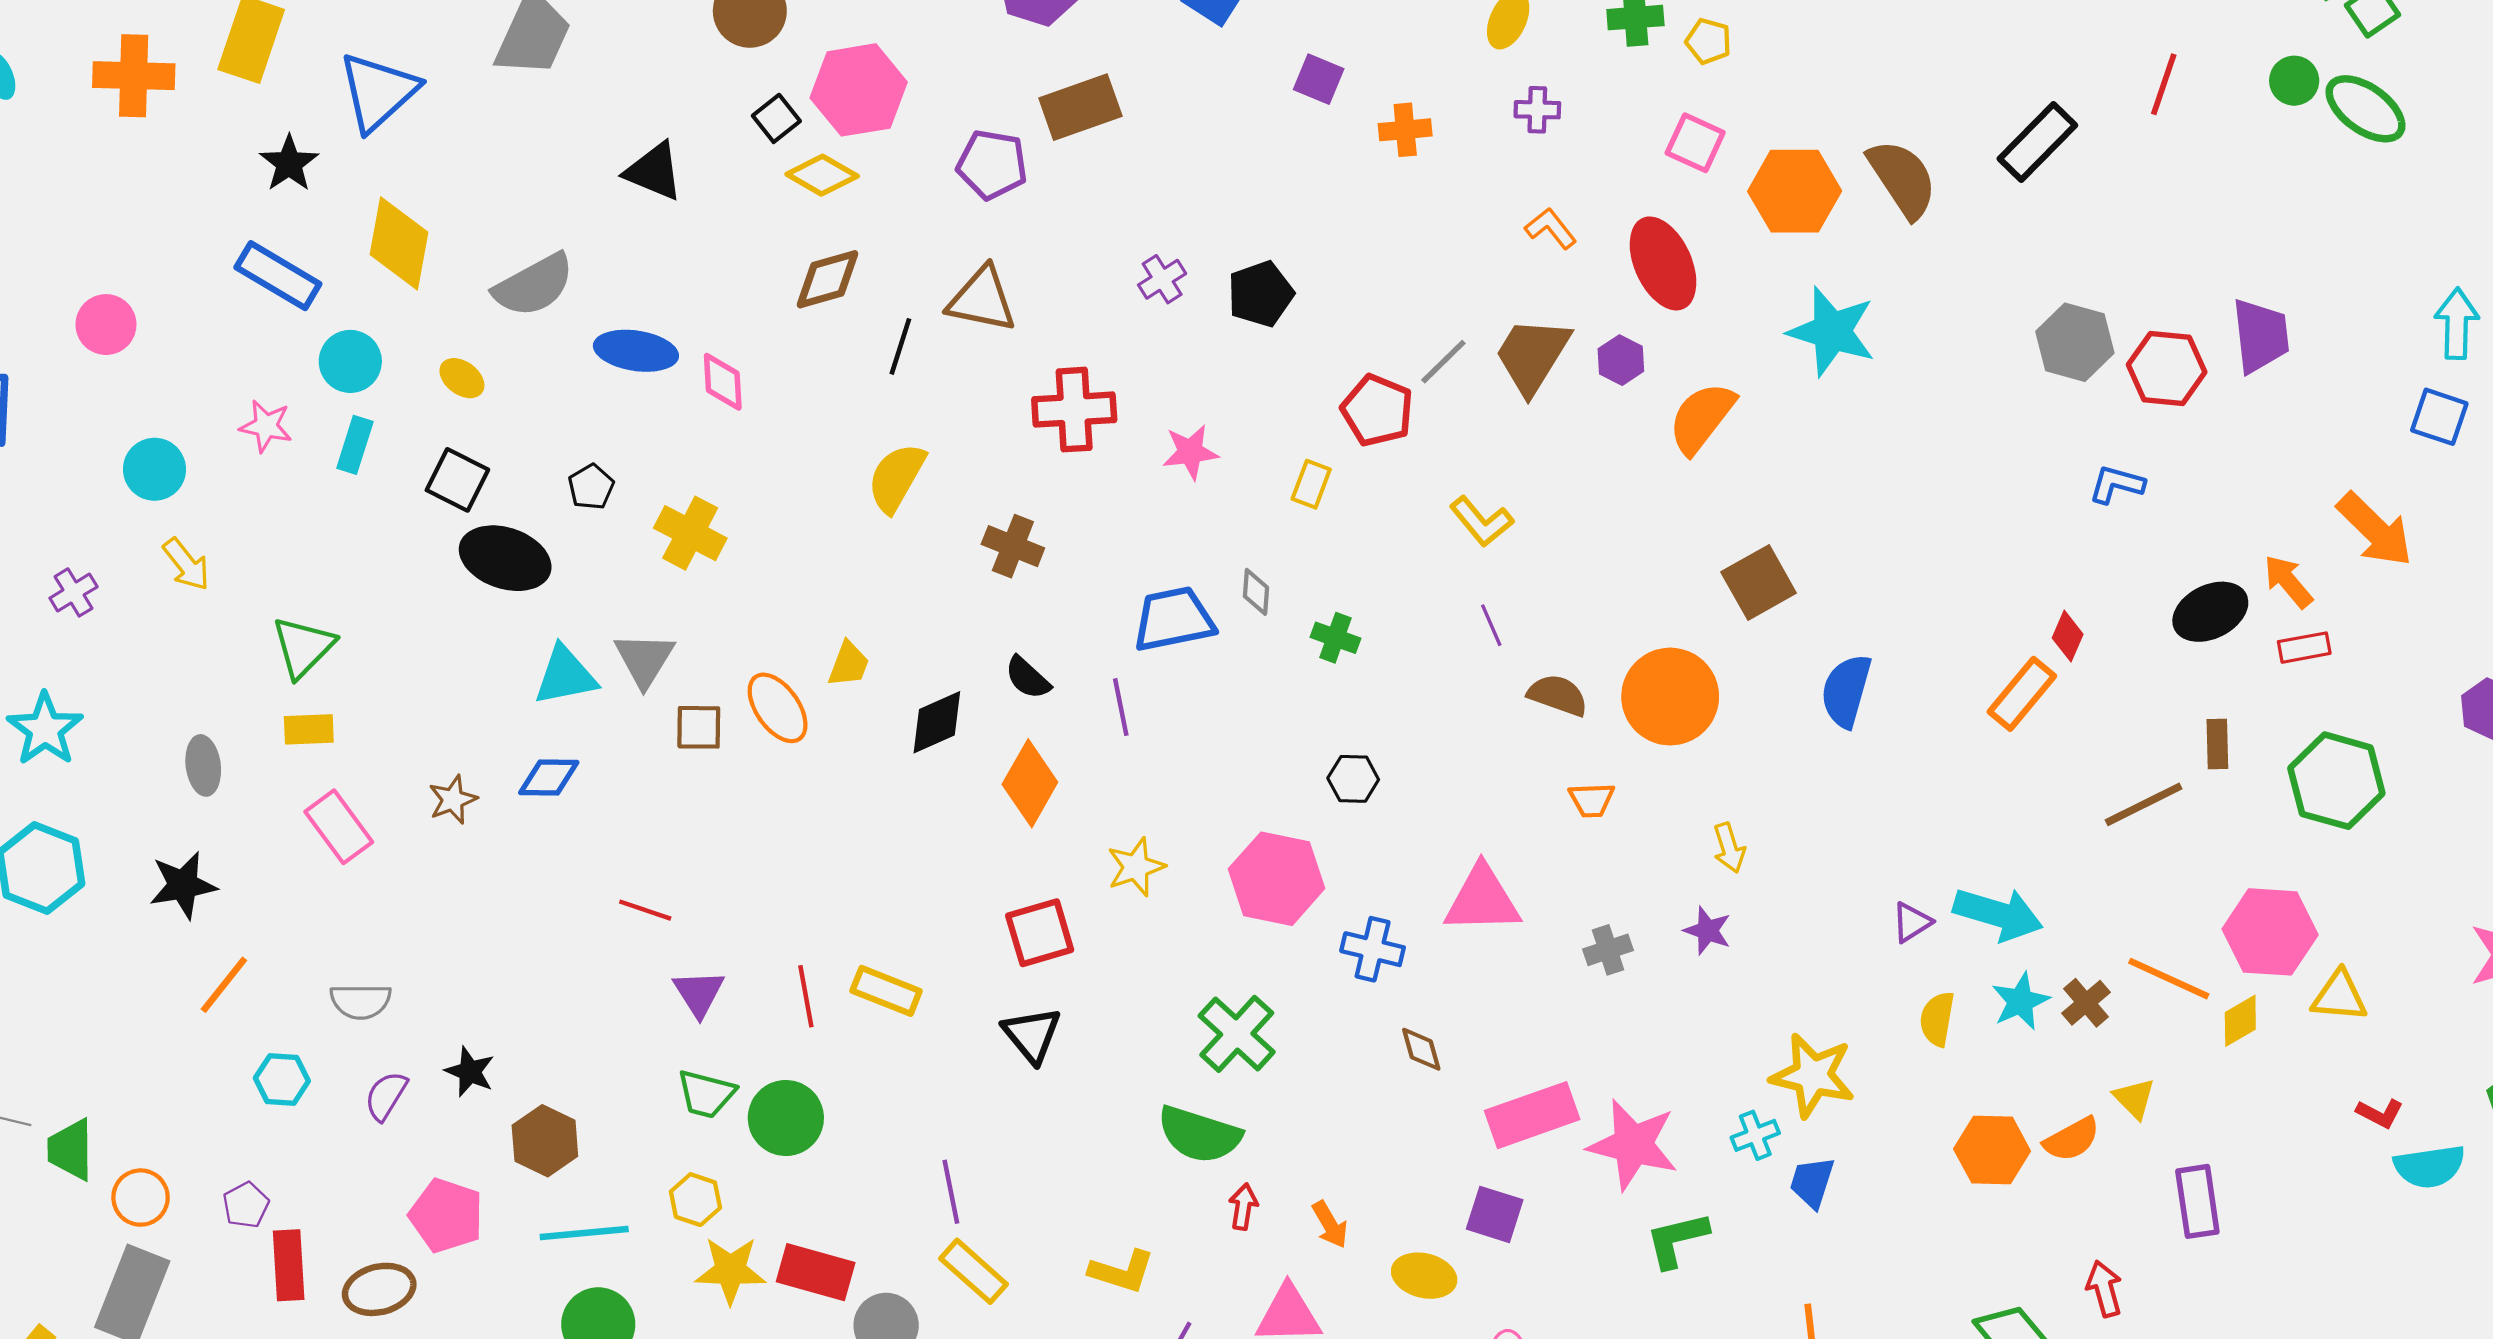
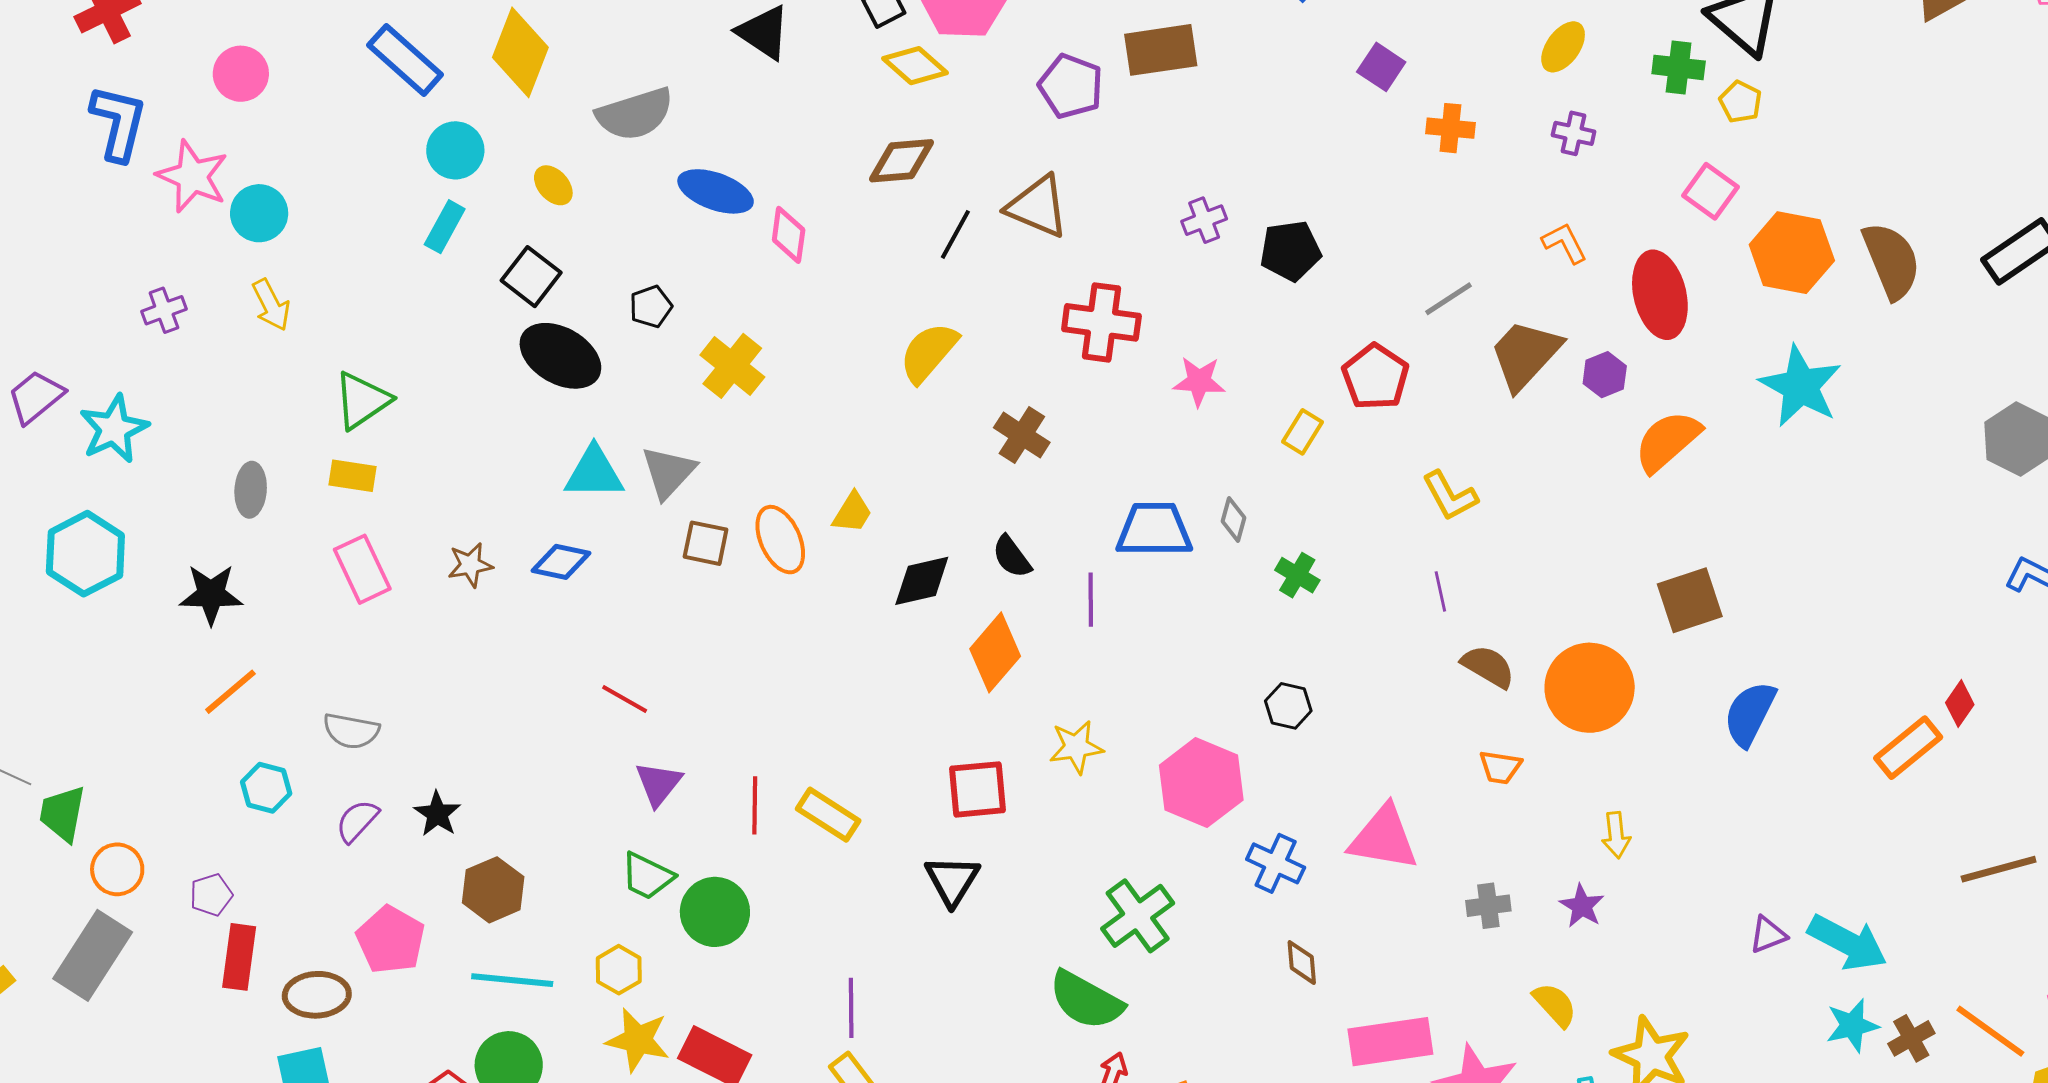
gray line: (1443, 362) -> (1448, 299), moved
pink star: (266, 426) -> (192, 176), moved, size x1.5
yellow semicircle: (1937, 1019) -> (1555, 1005), moved, turned 117

